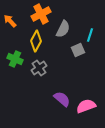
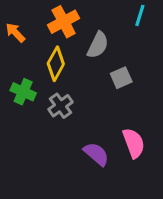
cyan line: (90, 35) -> (140, 15), moved
pink semicircle: (86, 106) -> (134, 143), moved, turned 90

